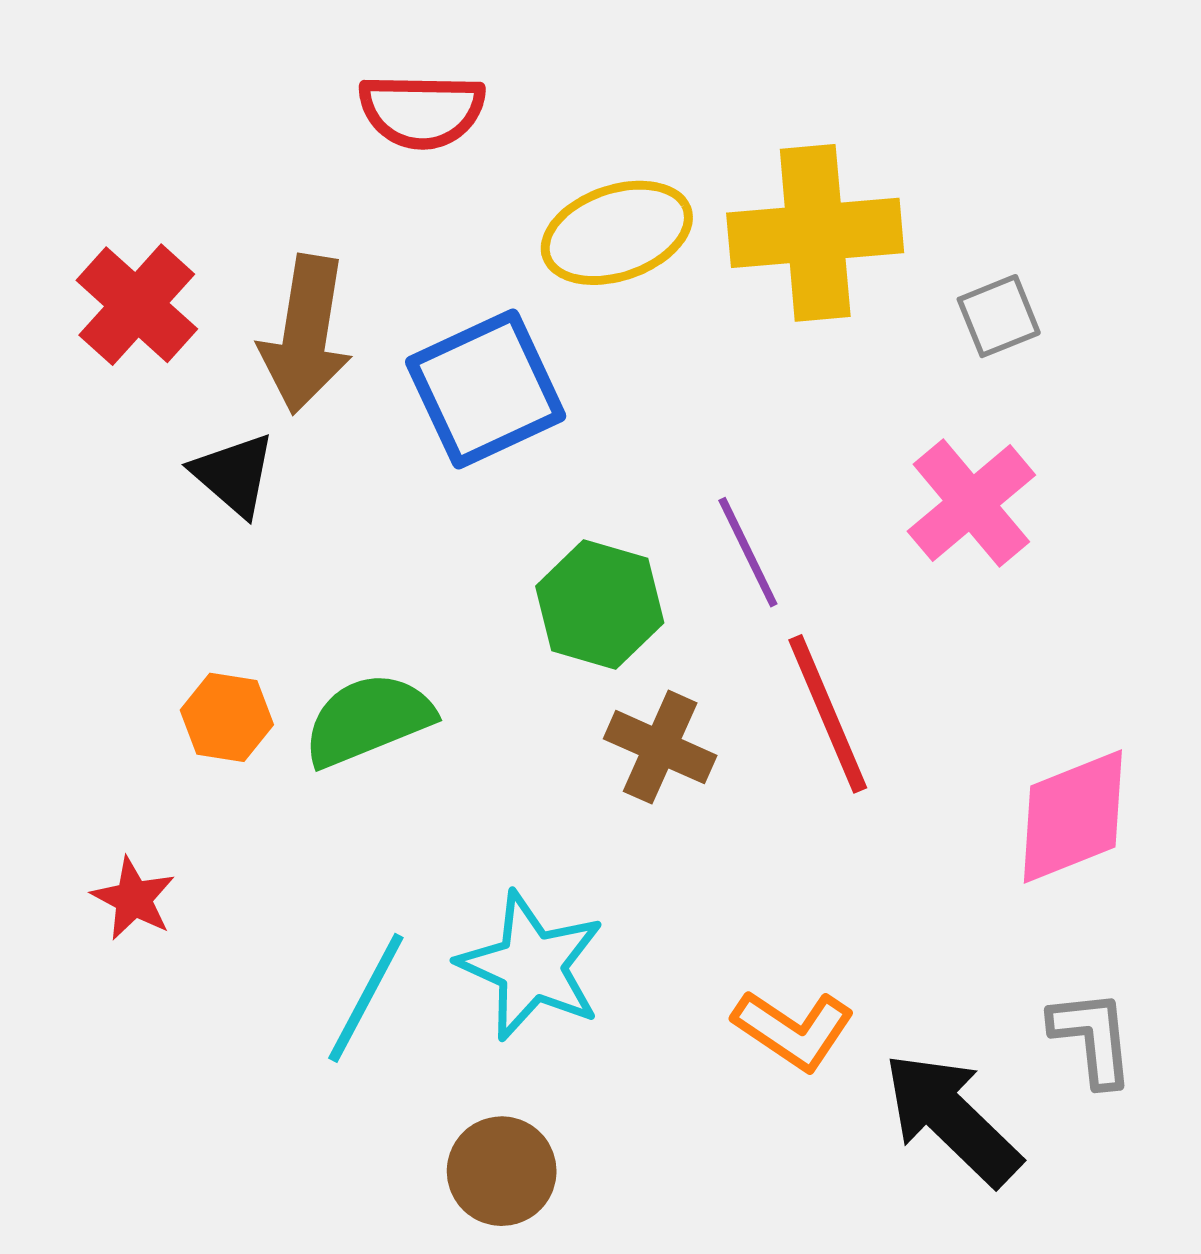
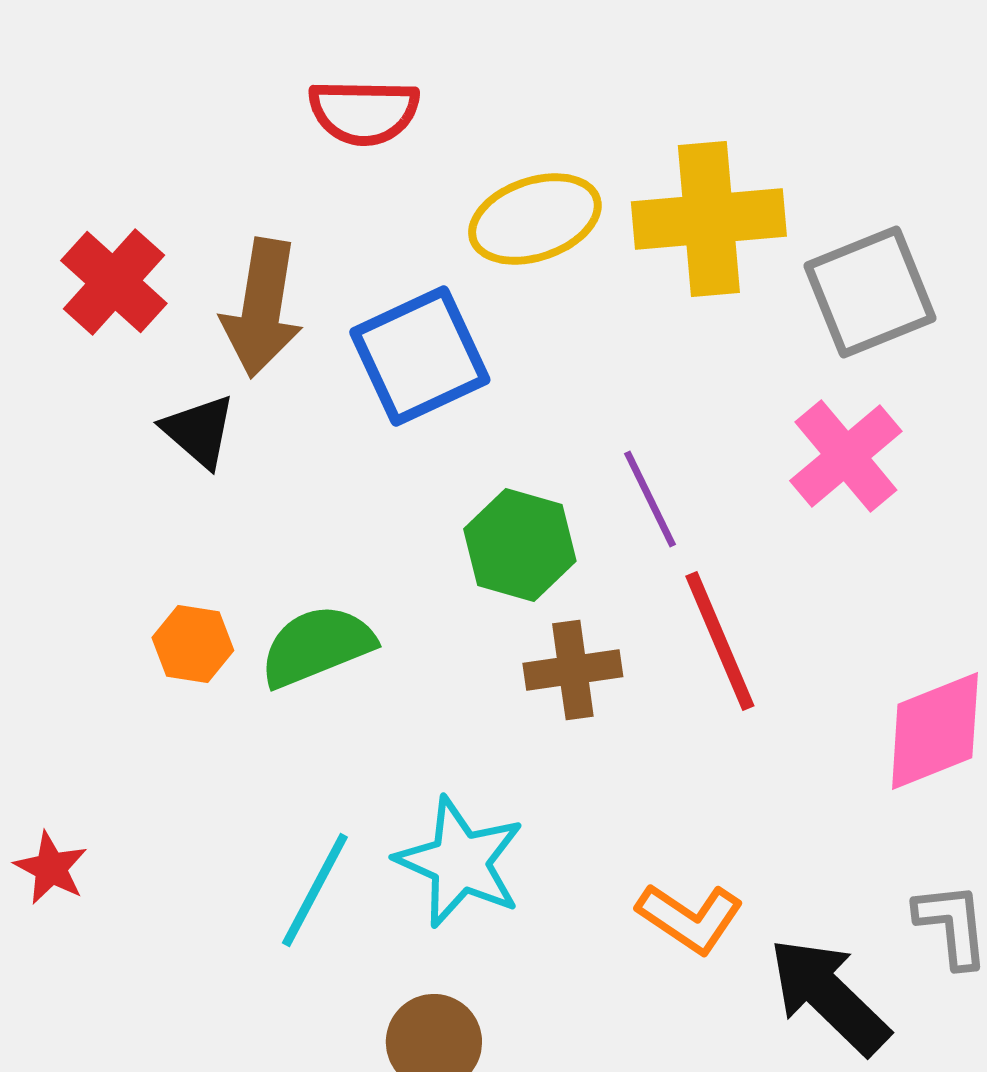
gray square: (999, 316) -> (870, 292), size x1.8
brown cross: (660, 747) -> (573, 670), turned -32
red star: (133, 899) -> (51, 868), moved

